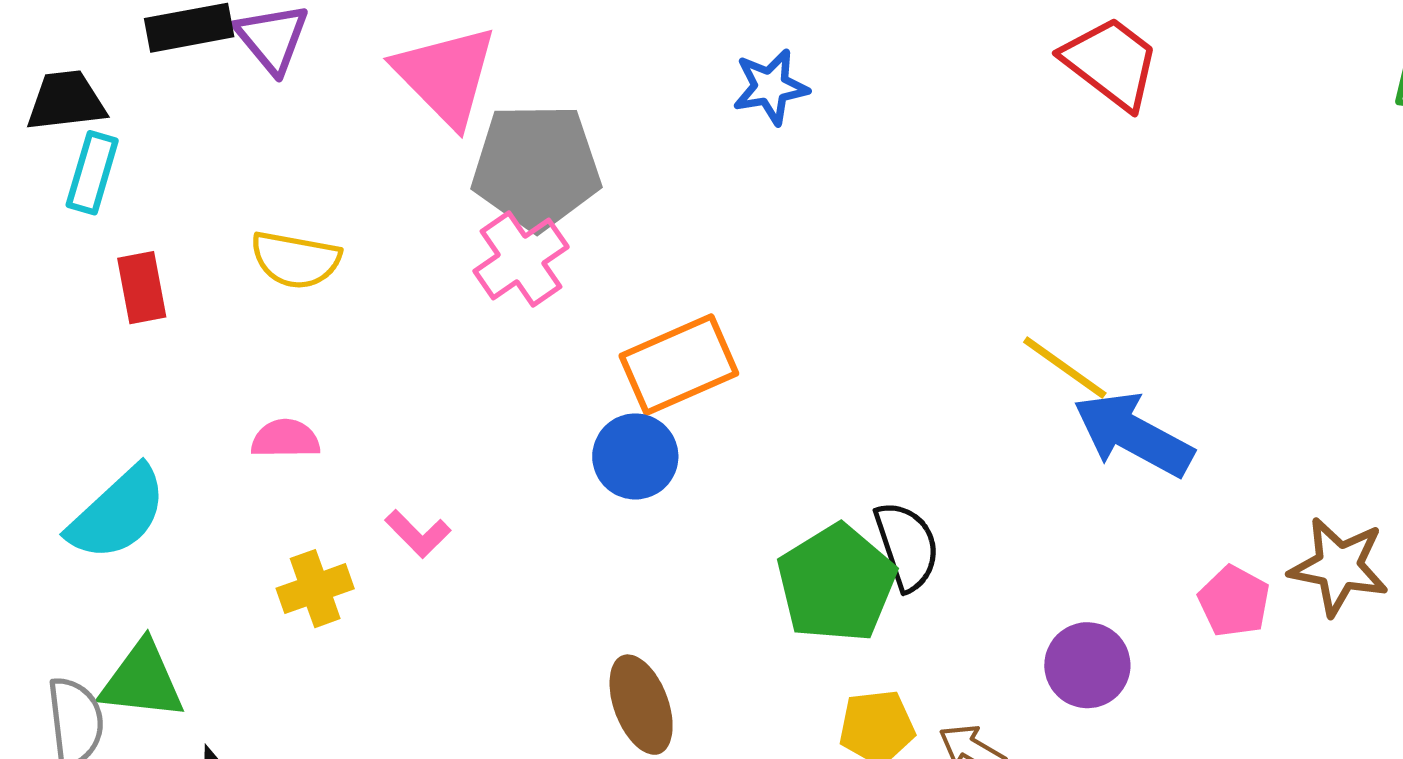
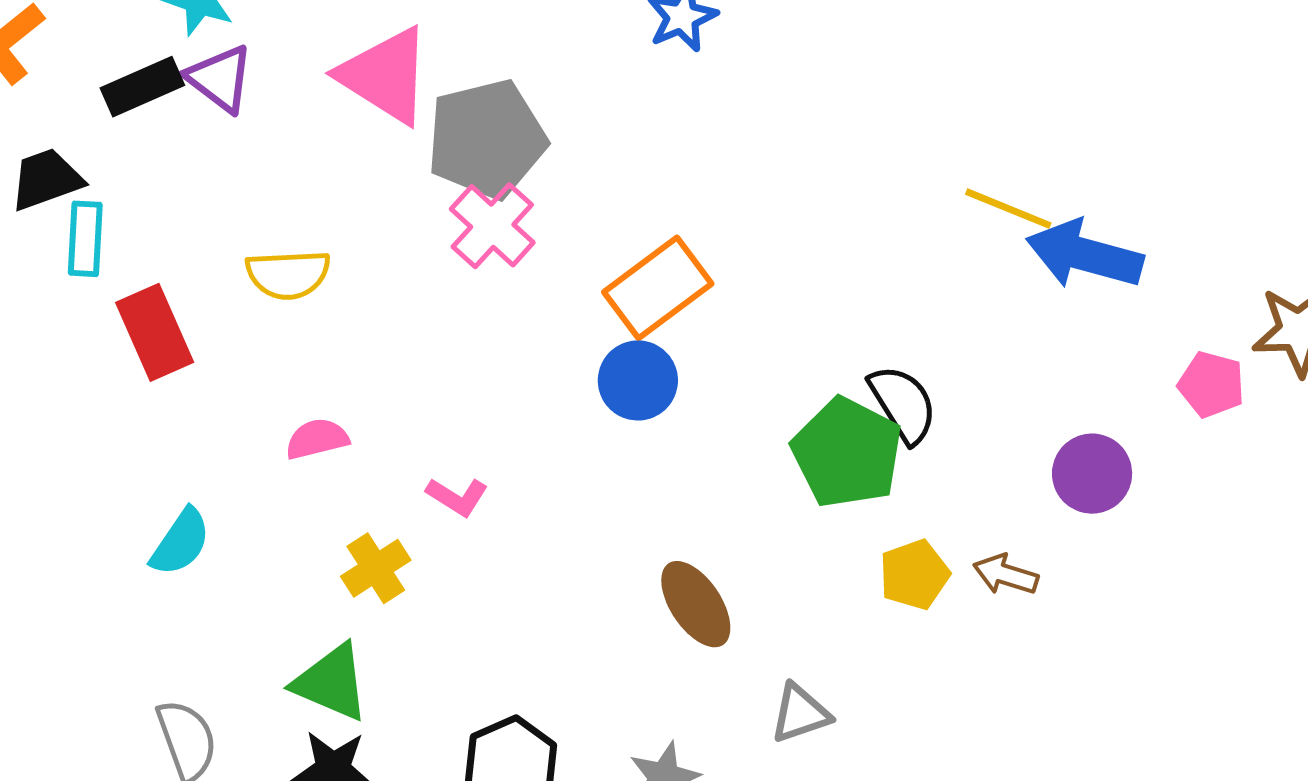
red rectangle: (142, 288) -> (155, 332), size x1.4
cyan semicircle: (117, 513) -> (181, 542), size x0.7
green triangle: (142, 681) -> (331, 682), moved, turned 30

